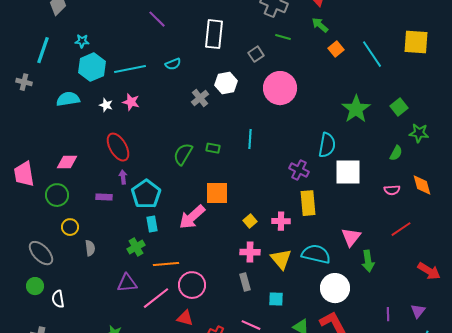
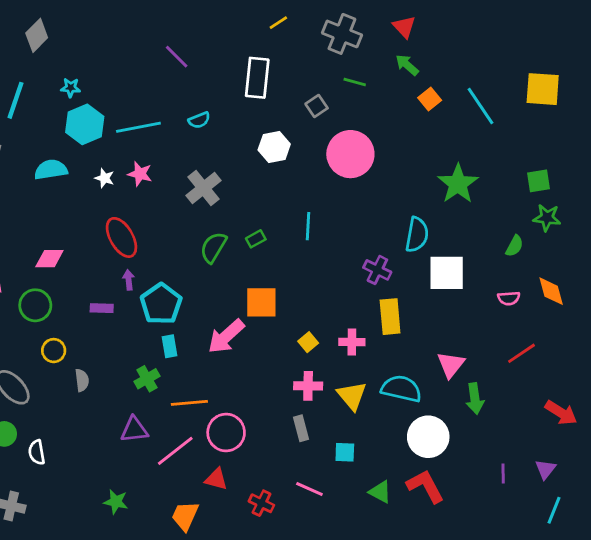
gray cross: (200, 98) -> (203, 188), moved, size x1.4
green square: (399, 107) -> (538, 181), moved, turned 30
green rectangle: (213, 148) -> (256, 239), turned -40

